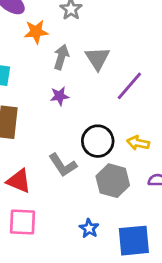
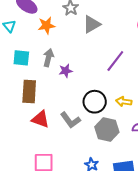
gray arrow: (61, 57) -> (48, 58), moved
gray triangle: (97, 58) -> (92, 24), moved, turned 36
red triangle: (19, 181) -> (40, 119), moved

